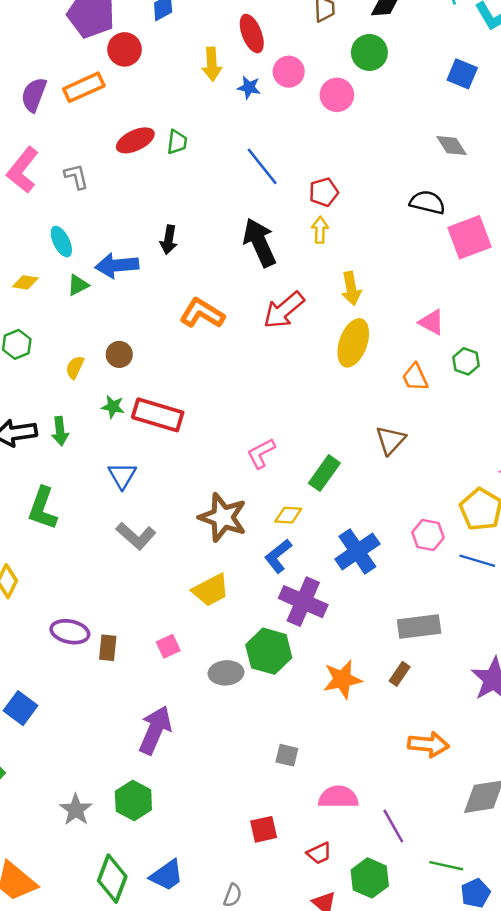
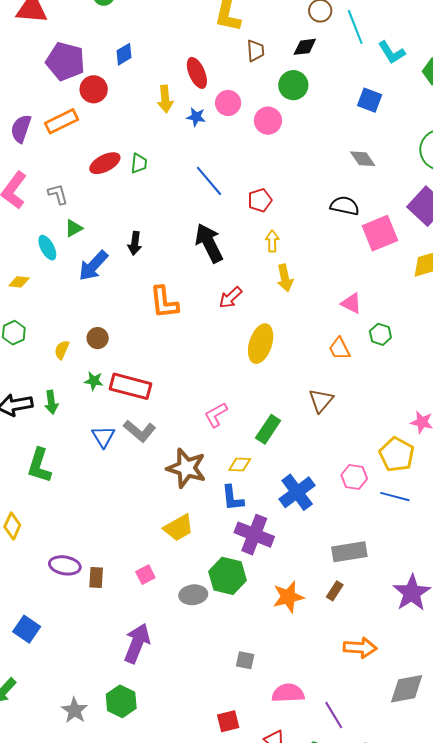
yellow arrow: (320, 230) -> (272, 241), moved
blue arrow: (117, 265) -> (93, 266), turned -40
green triangle: (78, 285) -> (74, 228), moved
red arrow: (284, 310) -> (230, 298), size x0.7
orange L-shape: (202, 313) -> (164, 302), turned -126
yellow ellipse: (353, 343) -> (261, 344), moved
gray L-shape: (136, 536) -> (140, 431), moved
blue L-shape: (278, 556) -> (233, 498), turned -56

